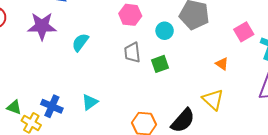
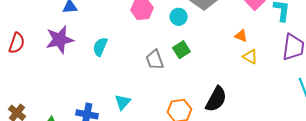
gray trapezoid: (132, 53) -> (155, 60), moved
yellow triangle: (213, 100) -> (250, 57), moved, size x0.7

